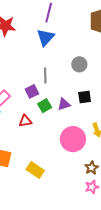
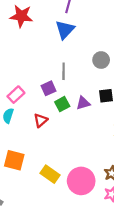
red triangle: (25, 121) -> (41, 120), turned -32
pink circle: (73, 139) -> (81, 181), moved

